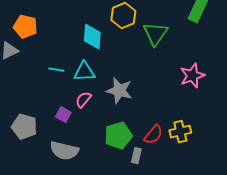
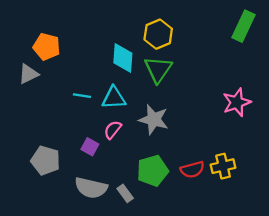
green triangle: (155, 34) -> (158, 69), moved
red semicircle: (153, 135) -> (192, 170), turned 35
gray rectangle: (136, 156) -> (125, 193), moved, turned -49

